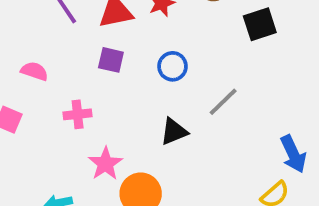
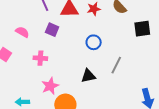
purple square: (111, 60) -> (52, 30), moved
gray line: (223, 102) -> (116, 65), turned -30

